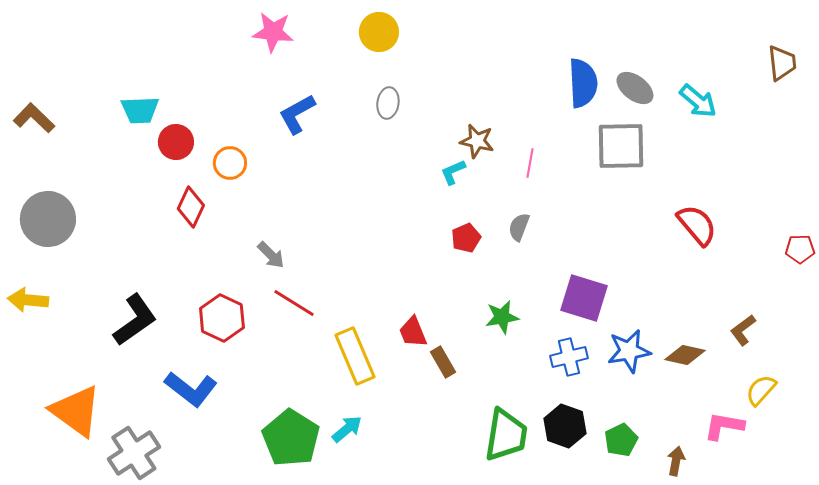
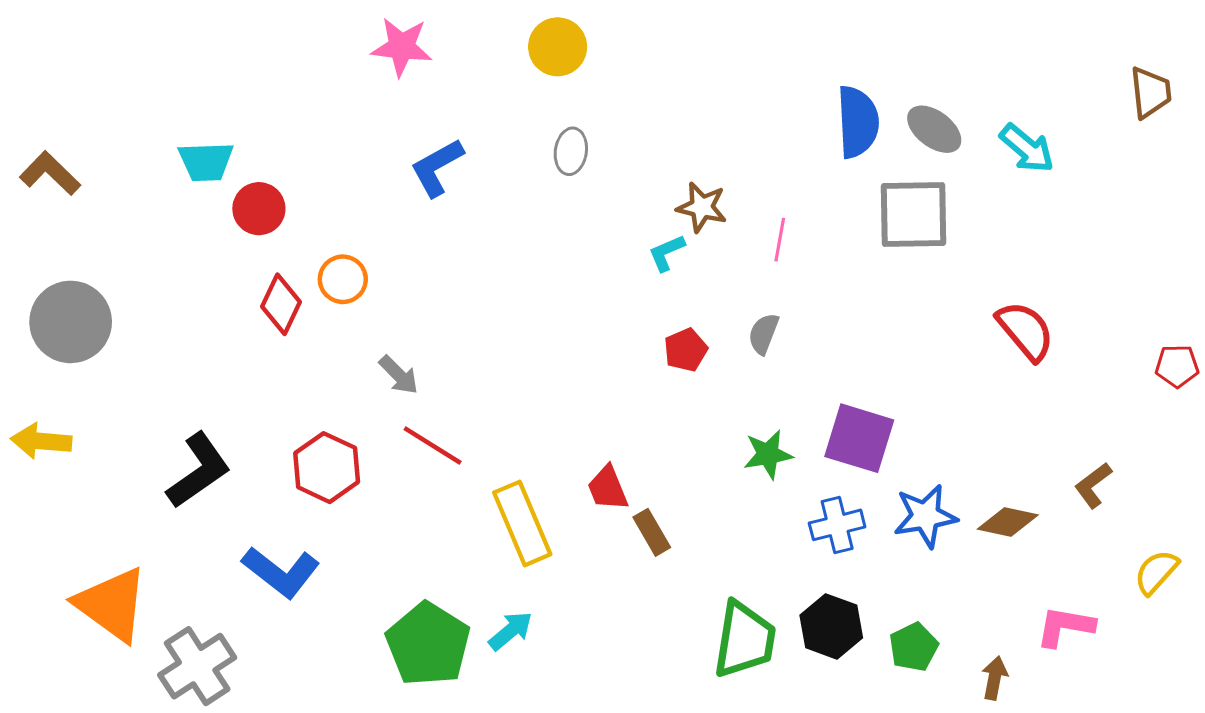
orange circle: (230, 163) -> (343, 279), moved
green star: (502, 317) -> (768, 454), moved
yellow semicircle: (761, 390) -> (1156, 572), moved

